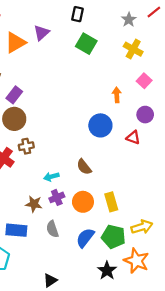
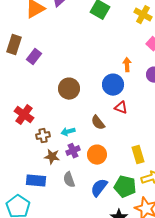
orange arrow: (117, 95) -> (127, 65), moved
brown circle: (14, 119) -> (69, 89), moved
red triangle: (133, 137) -> (121, 108), moved
brown cross: (26, 146) -> (43, 136), moved
yellow rectangle: (111, 202) -> (138, 155), moved

